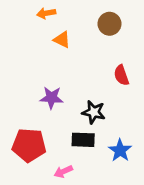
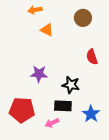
pink arrow: (63, 172) -> (52, 123), moved

